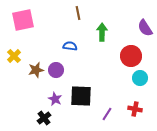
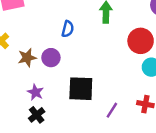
blue semicircle: (70, 46) -> (68, 29), turned 96
purple star: (55, 99) -> (35, 92), moved

